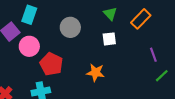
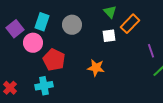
cyan rectangle: (29, 15) -> (42, 22), moved
orange rectangle: (141, 19) -> (130, 24), moved

